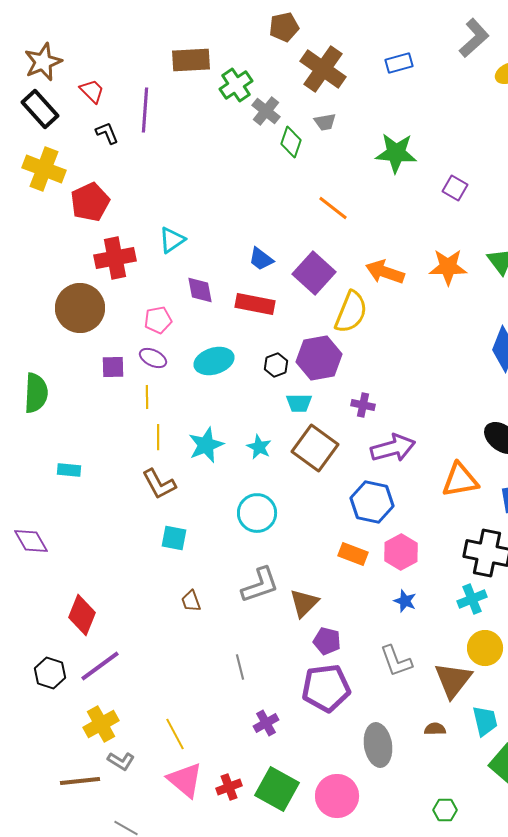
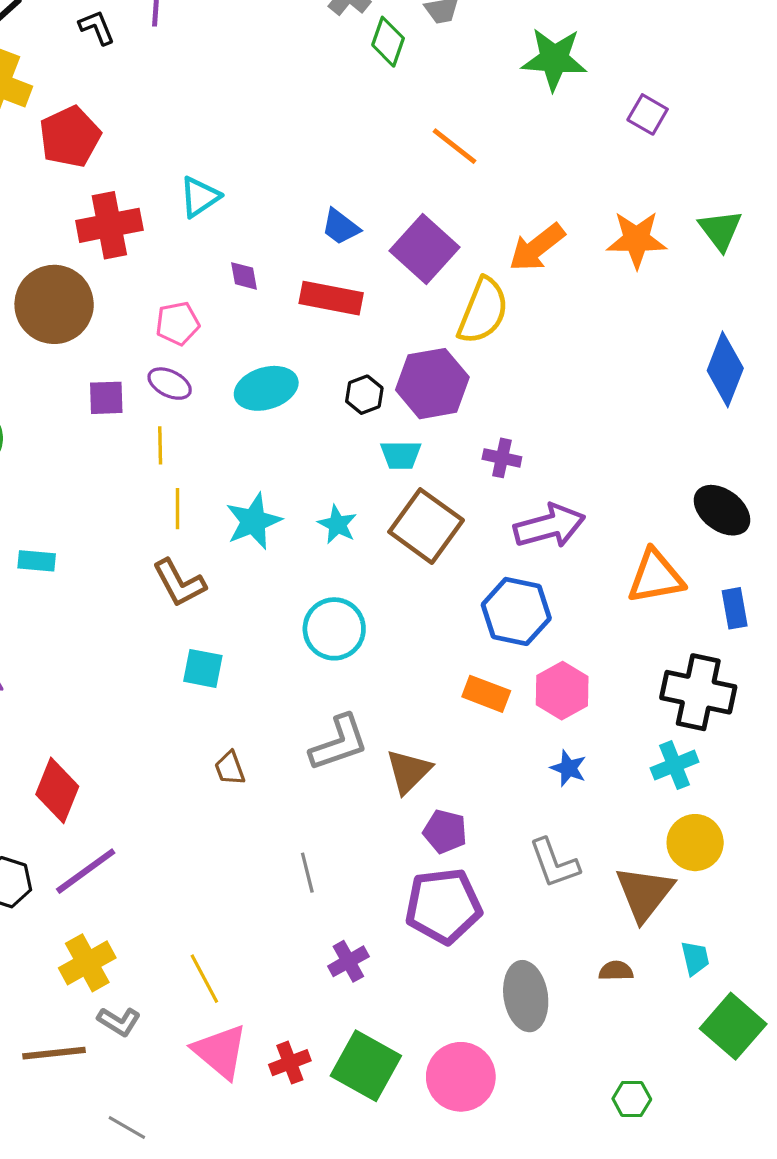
orange arrow: (385, 272) -> (537, 247), turned -57
purple diamond: (200, 290) -> (244, 276), size x0.7
cyan trapezoid: (485, 721) -> (695, 958), size x0.7

